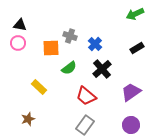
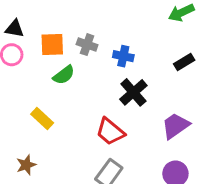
blue cross: (95, 44) -> (123, 56), turned -32
orange square: (51, 48) -> (52, 45), moved
green semicircle: (69, 68) -> (64, 75), moved

